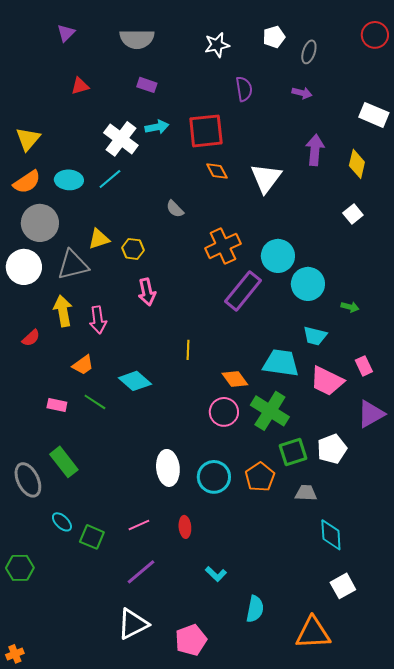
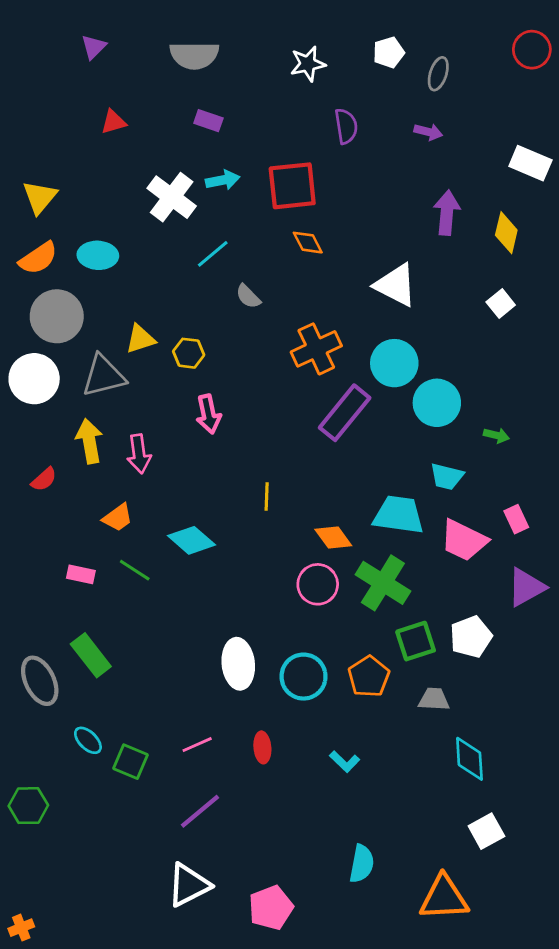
white triangle: (266, 178) -> (396, 285), moved, turned -40
cyan line: (110, 179) -> (213, 254), moved
cyan L-shape: (216, 574) -> (345, 762), moved

